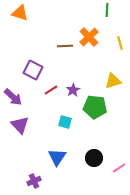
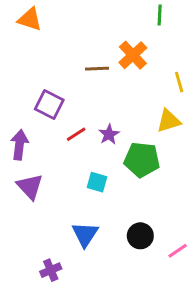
yellow line: (120, 43) -> (179, 82), moved
purple arrow: (13, 97) -> (19, 145), turned -126

